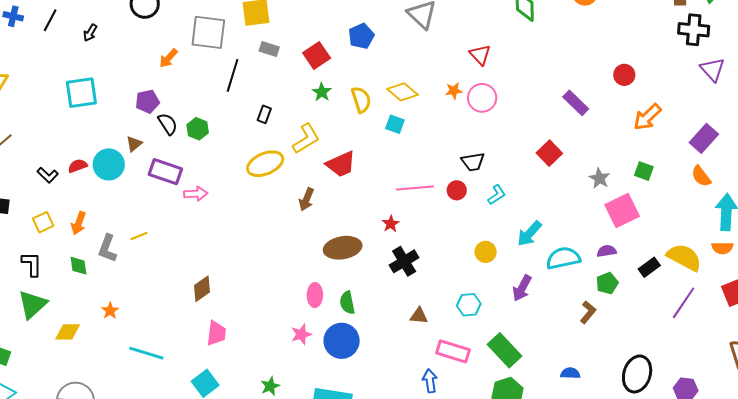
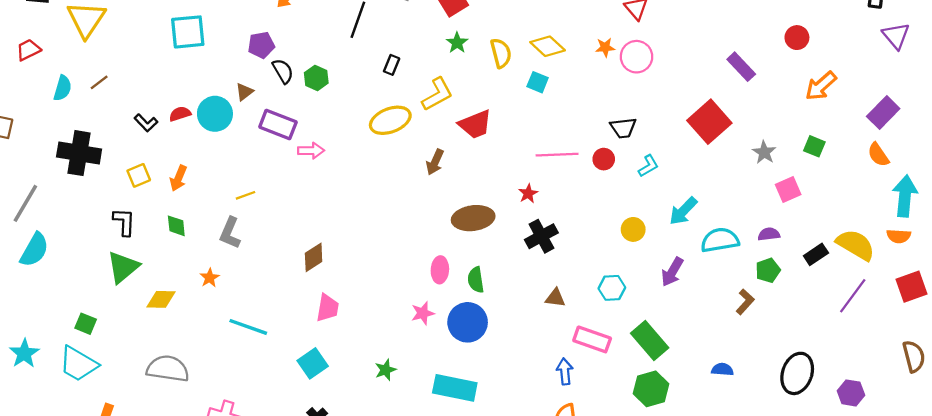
red square: (549, 153) -> (709, 122), size x1.5
pink square: (622, 210) -> (788, 189), size x0.7
gray L-shape: (107, 248) -> (230, 233), moved

